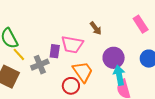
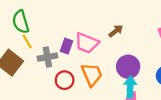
brown arrow: (96, 28) -> (116, 31), turned -104
red circle: (71, 86) -> (65, 80), moved

